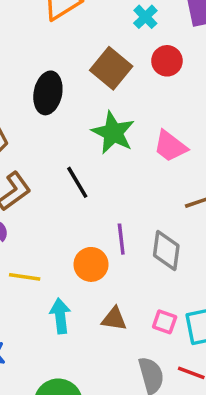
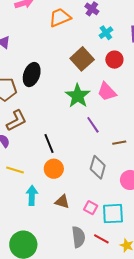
black ellipse: (48, 93) -> (32, 75), moved
pink trapezoid: (170, 146) -> (107, 92), moved
black line: (77, 182) -> (49, 144), moved
purple line: (121, 239) -> (93, 125), moved, turned -36

